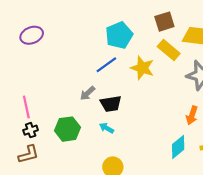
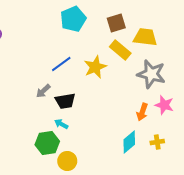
cyan pentagon: (119, 35) -> (73, 19), moved
yellow star: (142, 68) -> (95, 67), turned 30
green hexagon: (67, 129) -> (47, 143), moved

